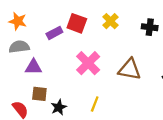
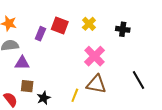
purple rectangle: (54, 33) -> (40, 34), turned -40
pink cross: (88, 63) -> (95, 56), moved
brown triangle: (130, 69) -> (96, 84), moved

